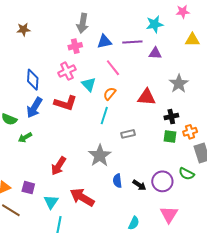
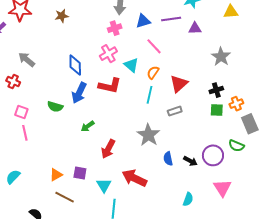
red triangle: (147, 97) -> (179, 84), moved, turned -42
green arrow: (25, 137) -> (88, 126), moved

